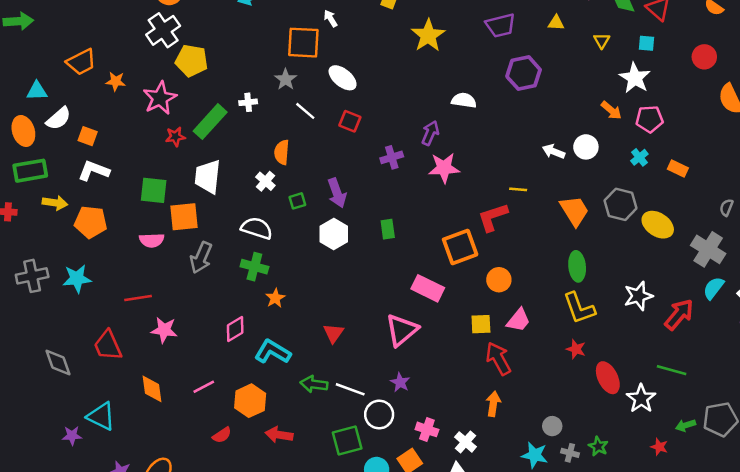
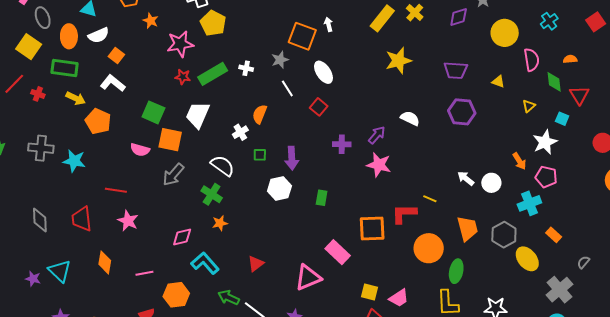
cyan cross: (639, 157) -> (529, 203), size x1.6
orange rectangle: (678, 168) -> (554, 235), moved
orange circle: (499, 280) -> (429, 248), moved, size x1.5

